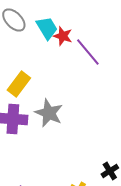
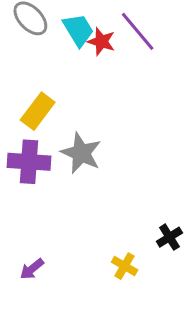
purple line: (88, 52) -> (138, 31), moved

